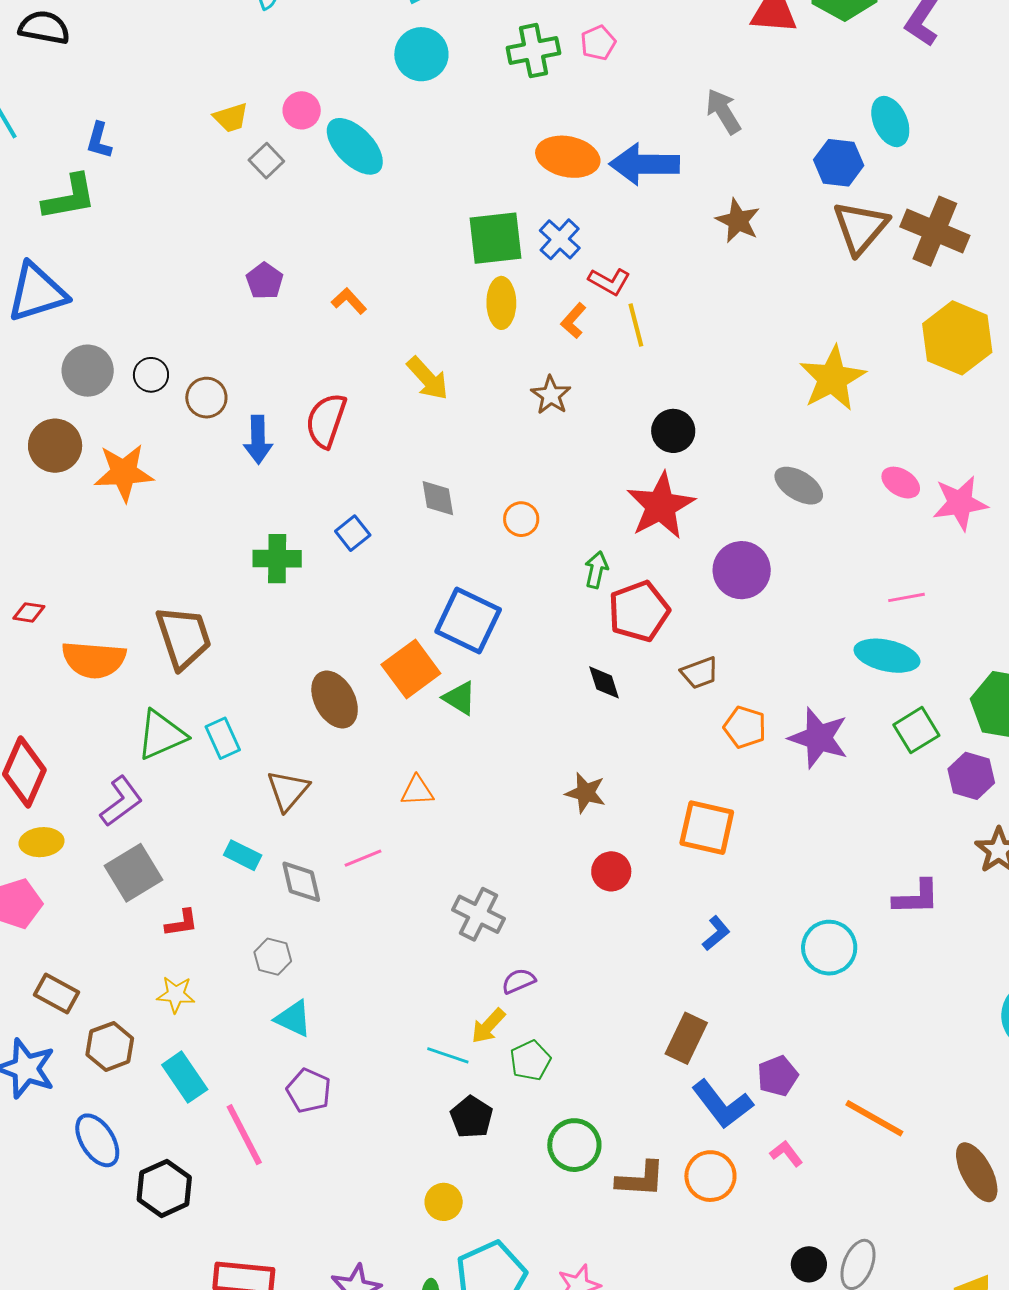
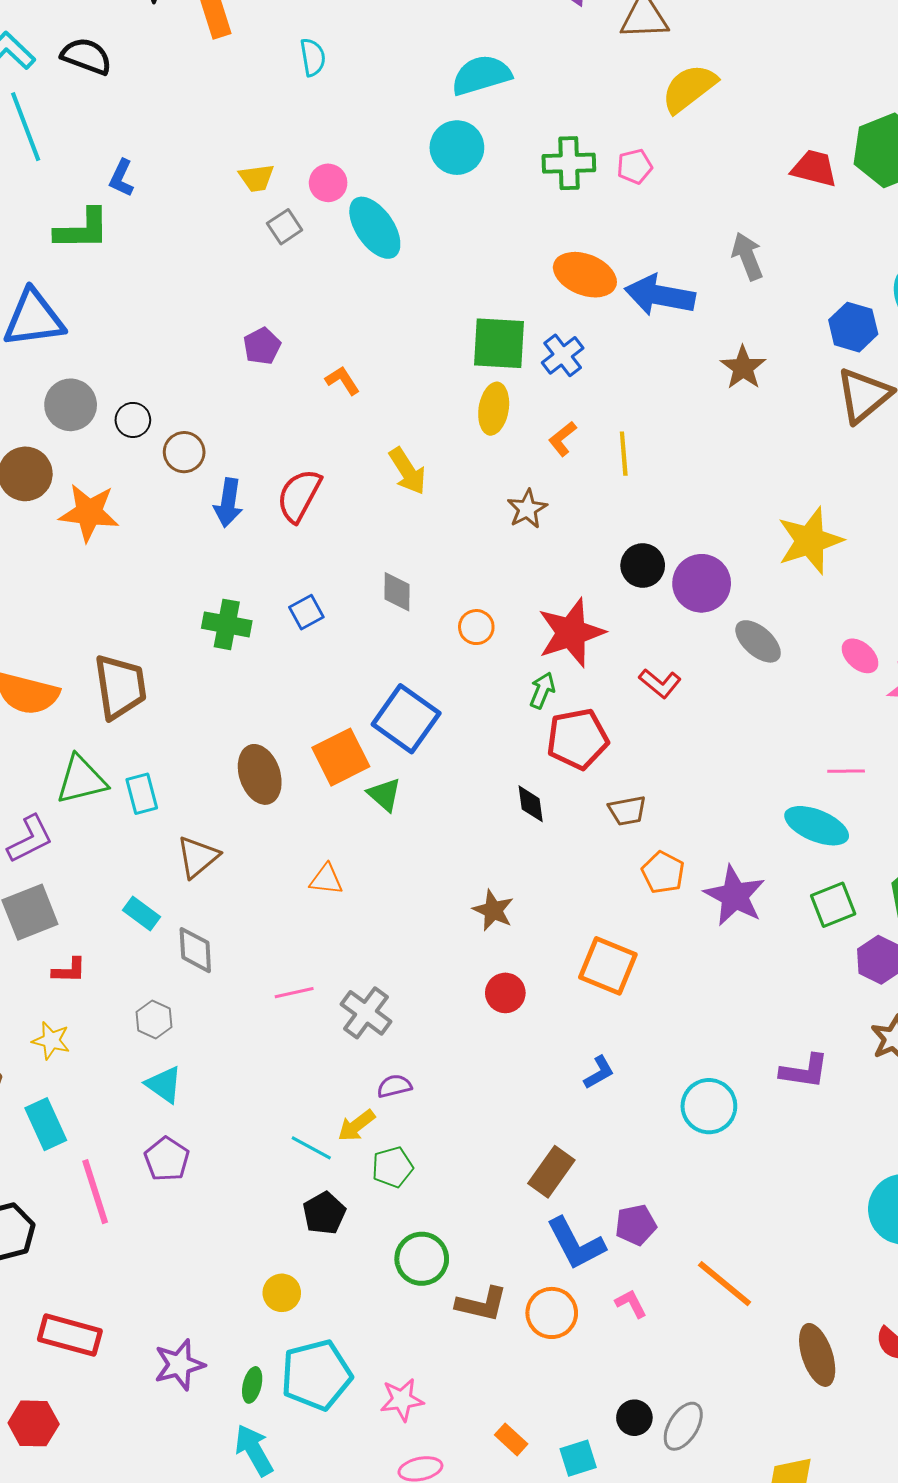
red L-shape: (609, 281) -> (660, 683), moved
red star: (661, 506) -> (571, 633), moved
purple circle: (742, 570) -> (702, 583), moved
pink line: (363, 858) -> (294, 993), moved

